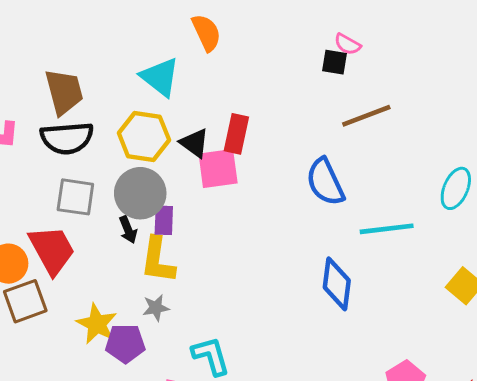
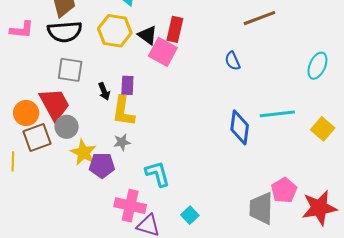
pink square: (218, 169) -> (163, 52), turned 36
blue semicircle: (325, 182) -> (233, 61), size x0.6
gray circle: (140, 193) -> (67, 127), moved, size x0.7
cyan line: (387, 229) -> (277, 114), moved

